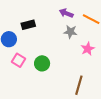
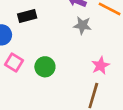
pink star: (88, 49) -> (100, 66), moved

